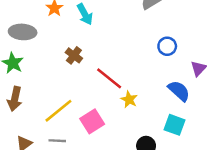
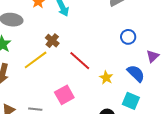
yellow star: (129, 99) -> (106, 78), moved
yellow line: (58, 111) -> (36, 60), moved

